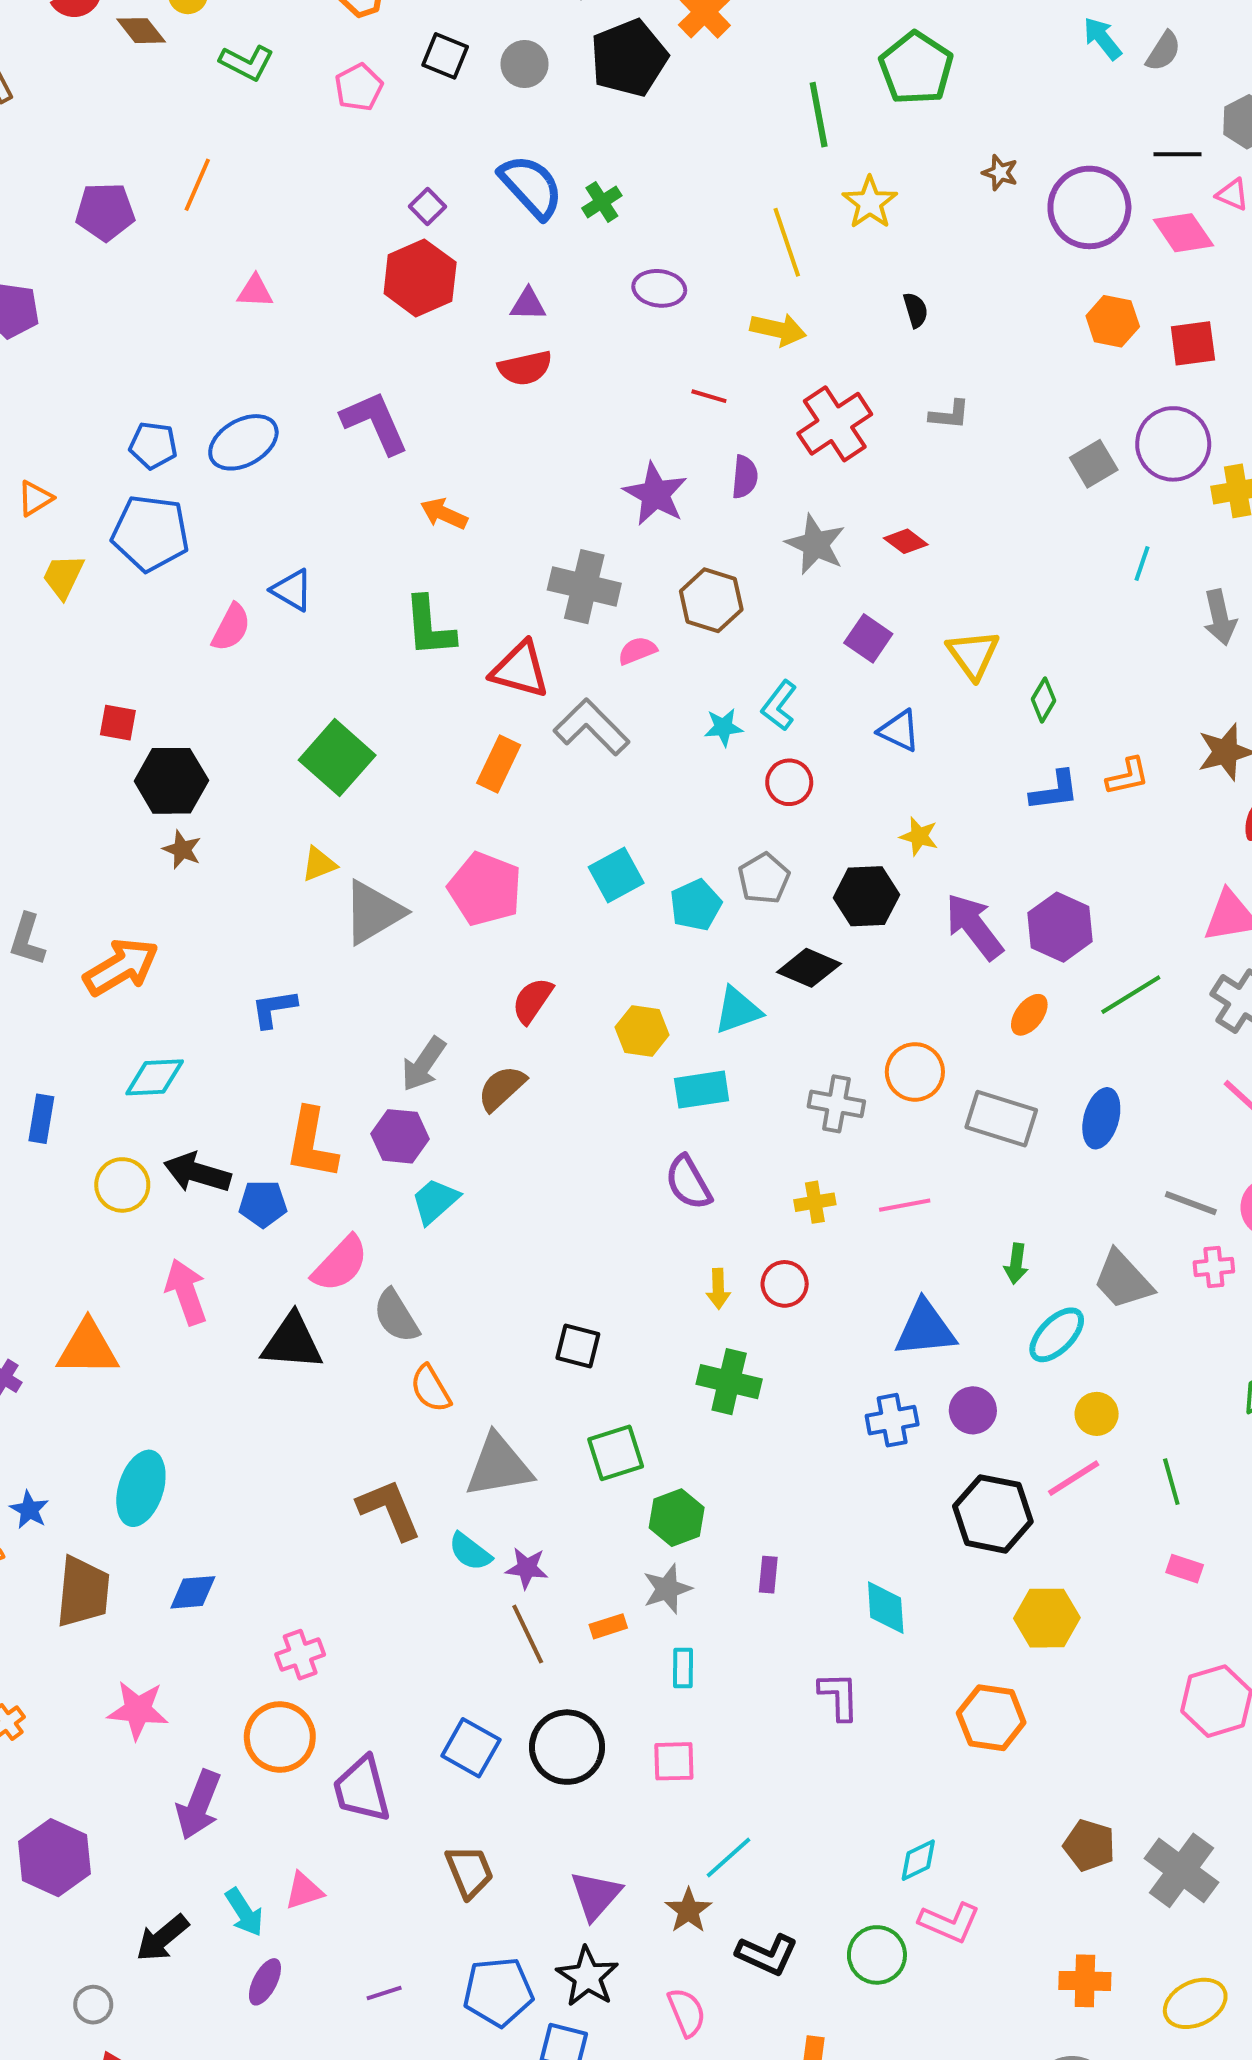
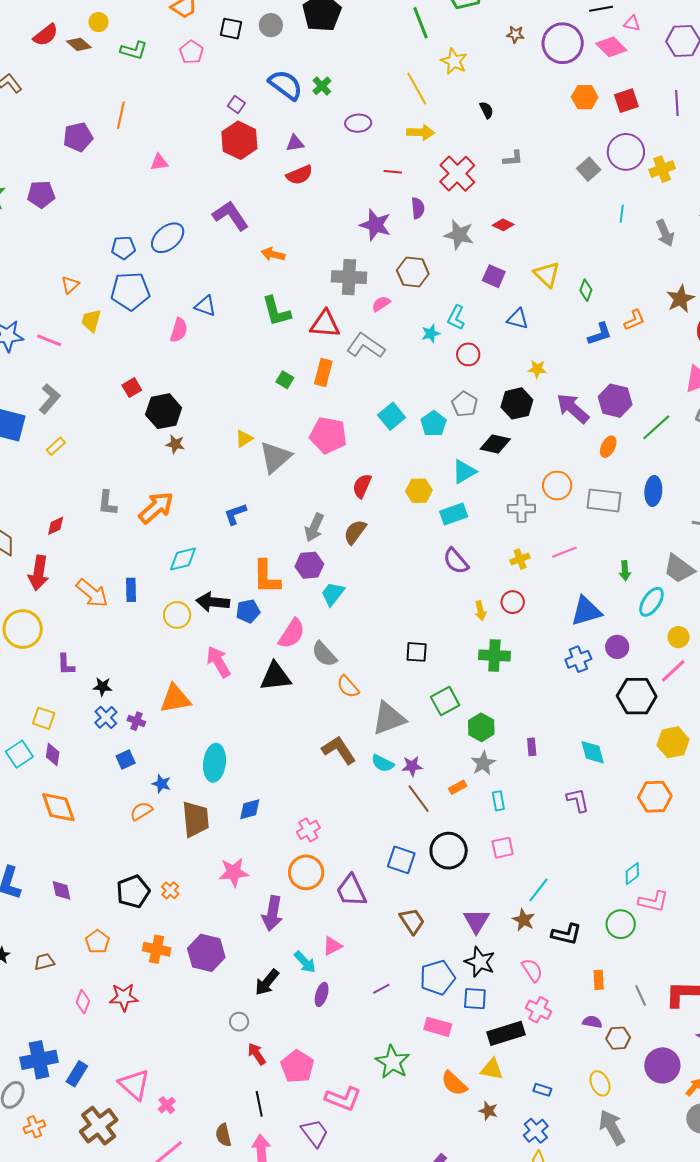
red square: (118, 723) -> (132, 388), turned -30
green square: (337, 758) -> (285, 380), moved, size x0.5

